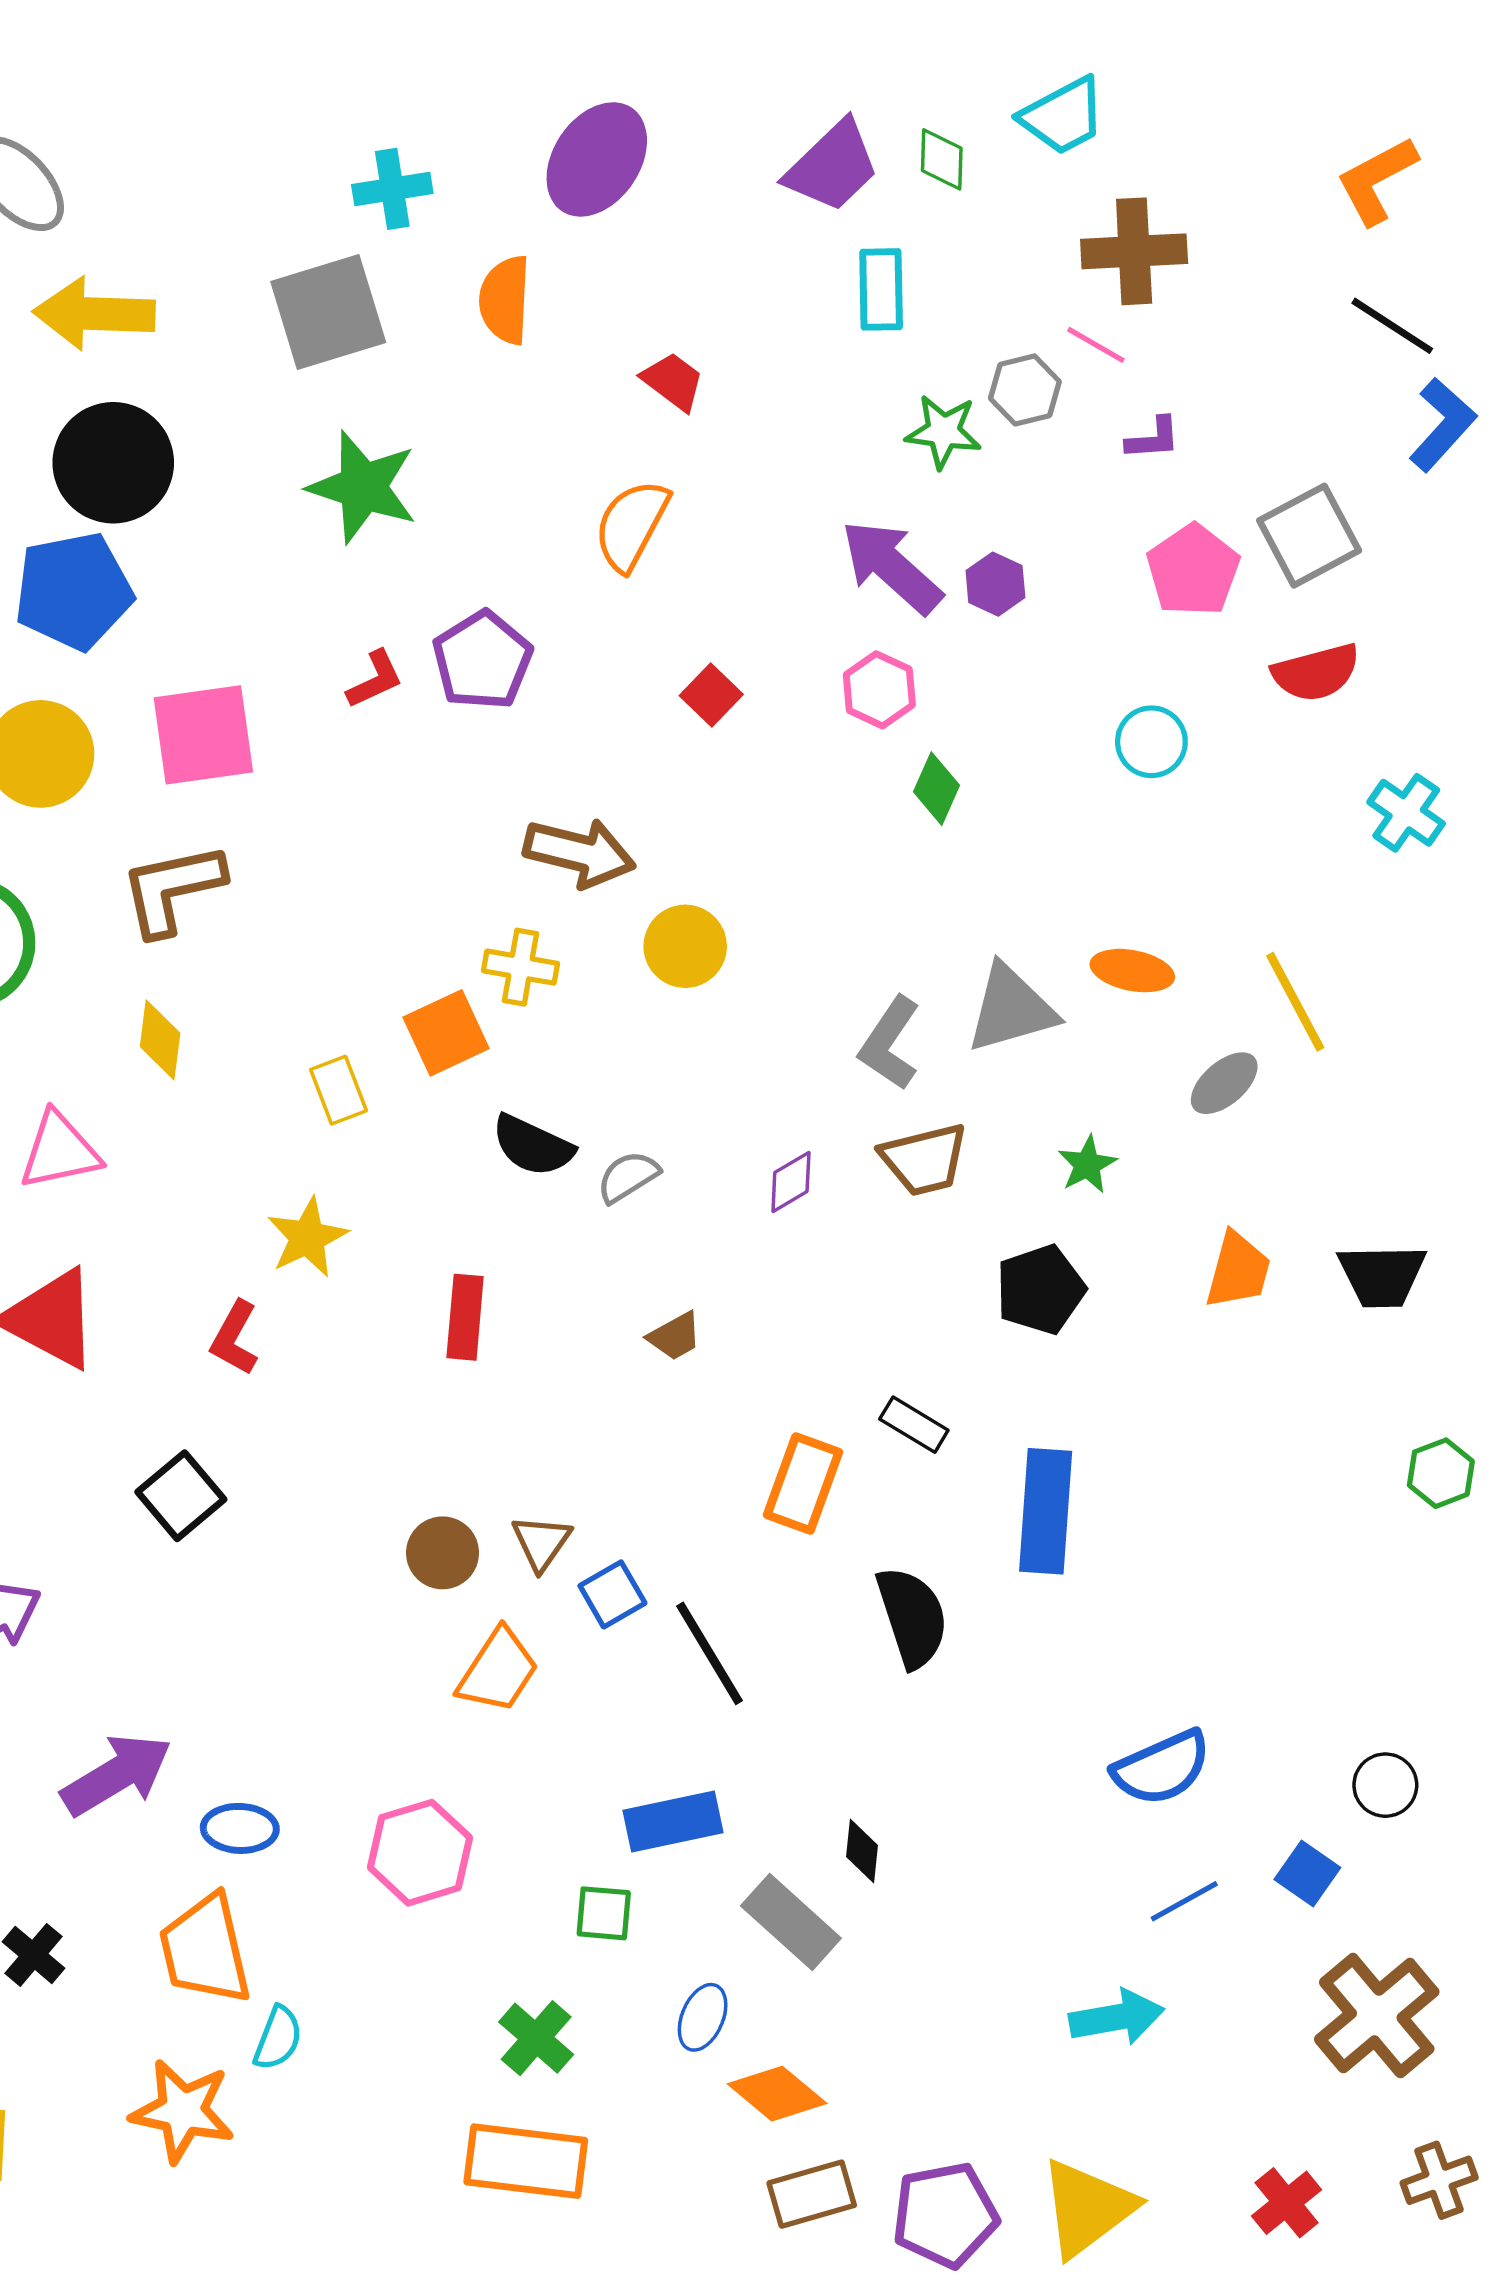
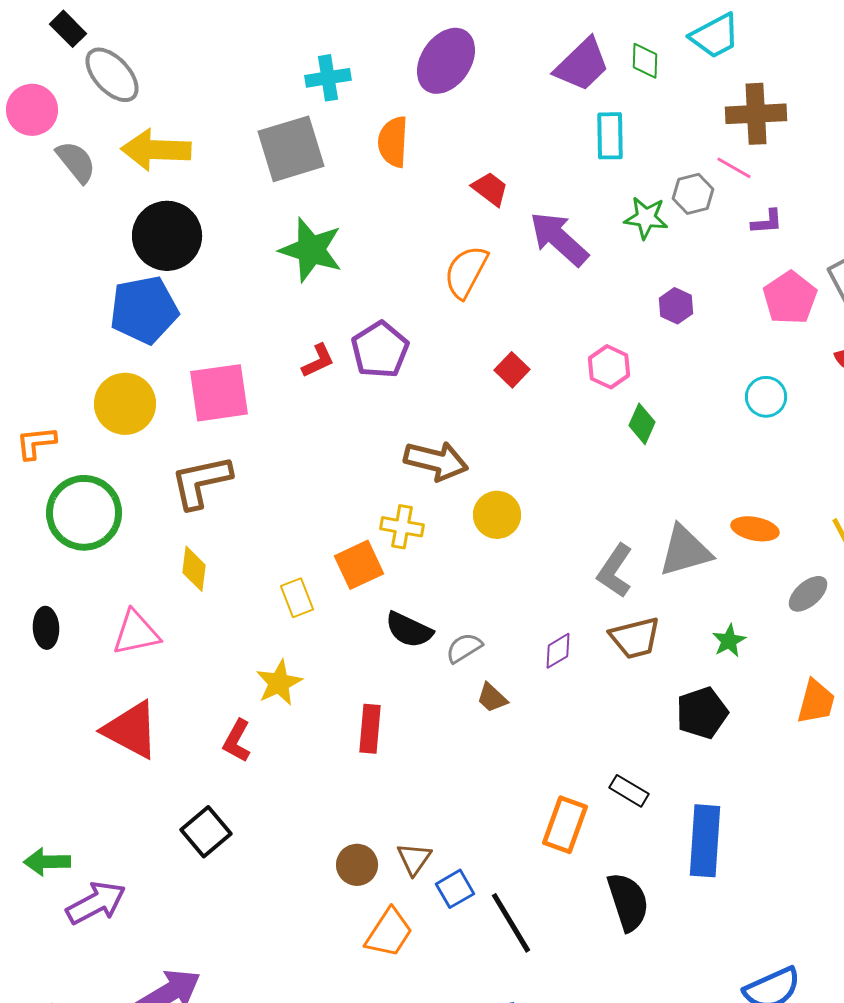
purple arrow: (891, 567) -> (559, 239), moved
brown trapezoid: (675, 1336) -> (492, 698), moved, turned 72

